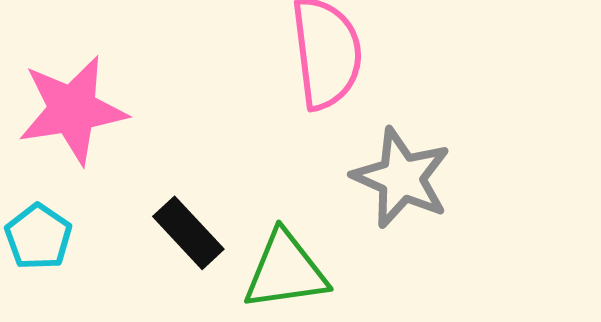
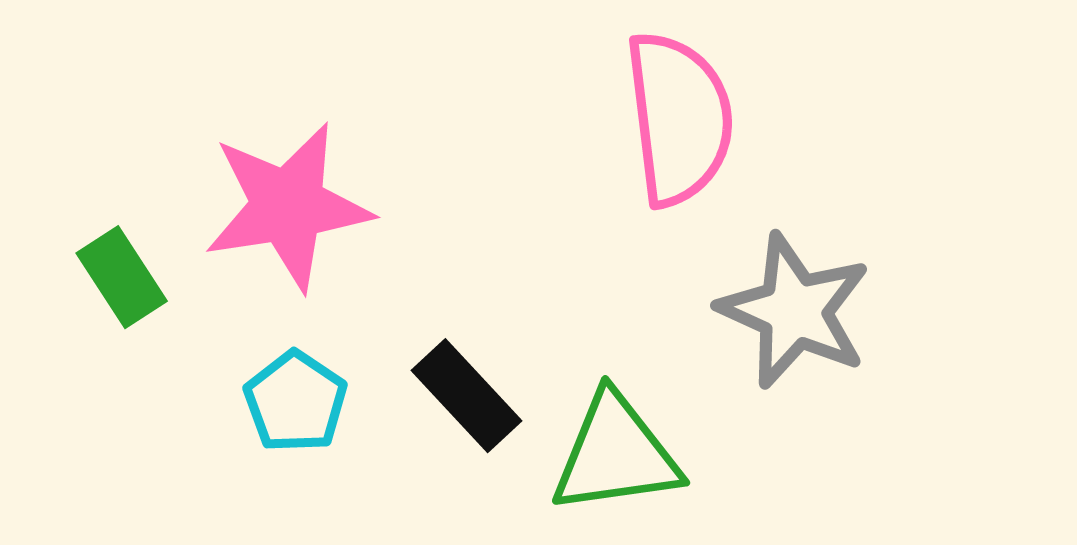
cyan pentagon: (38, 237) -> (296, 402), moved

